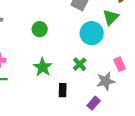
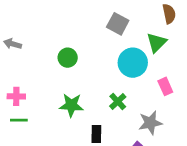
pink rectangle: (120, 64) -> (165, 86), moved
green star: (43, 67) -> (71, 105), turned -30

